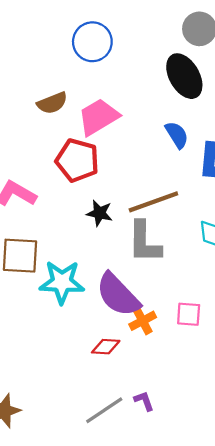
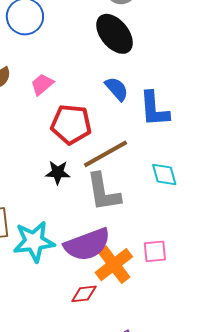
pink trapezoid: (98, 117) -> (42, 84), size x0.6
red pentagon: (77, 160) -> (71, 124), moved
purple semicircle: (118, 295) -> (87, 244), turned -57
orange cross: (143, 321) -> (114, 265), size x1.5

